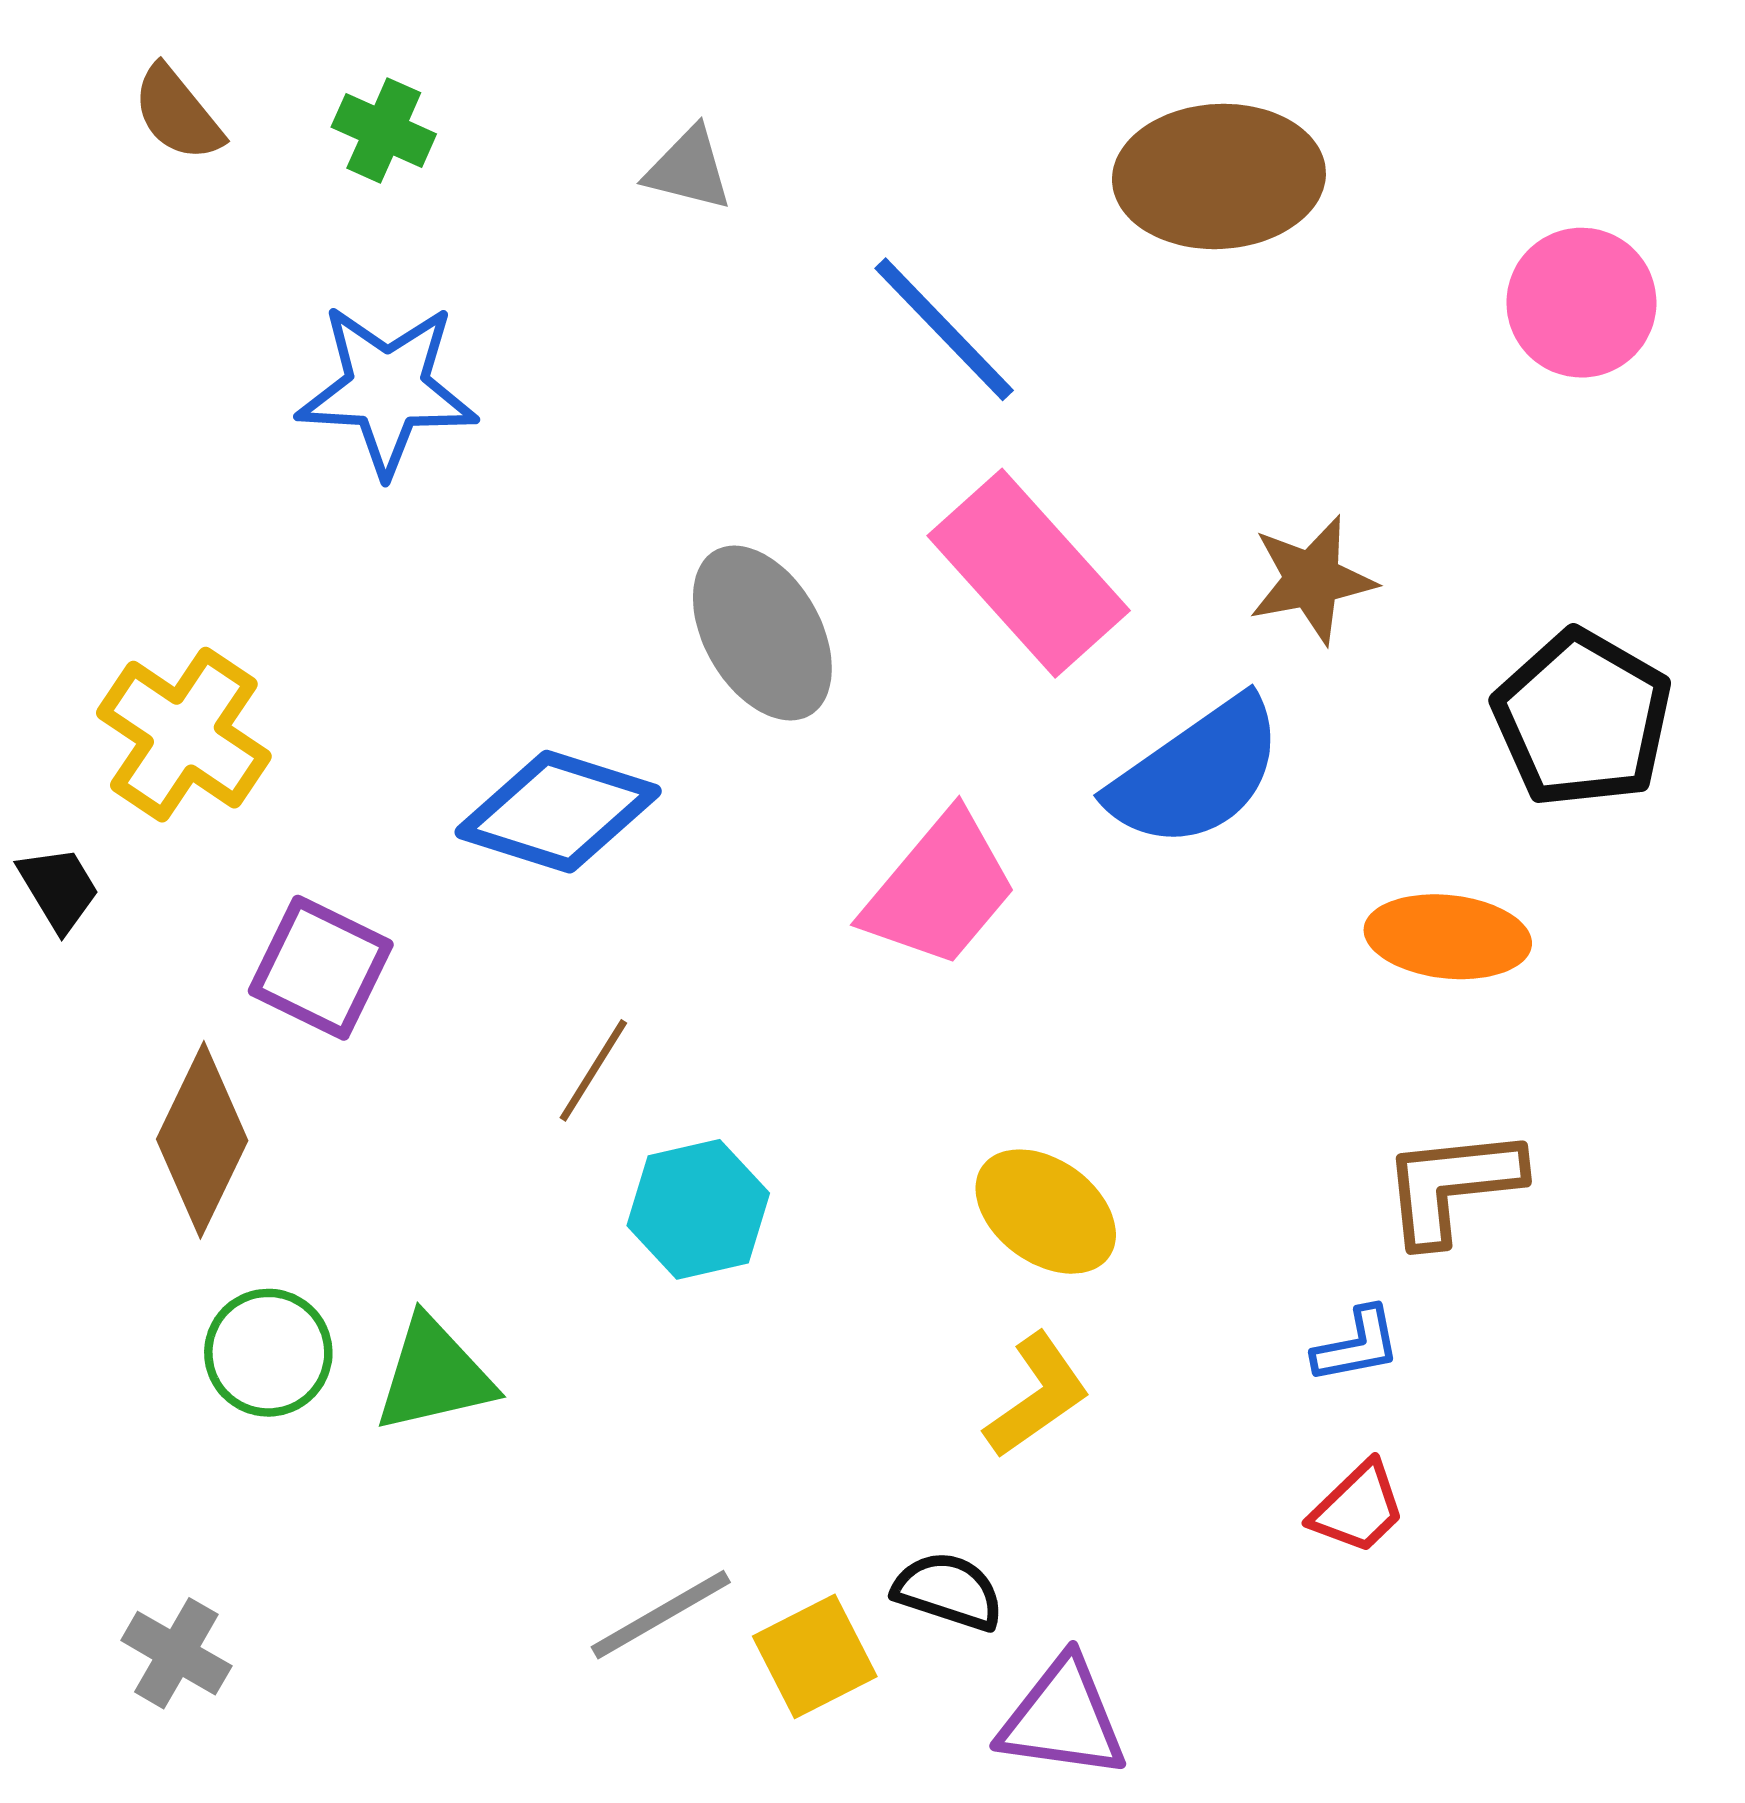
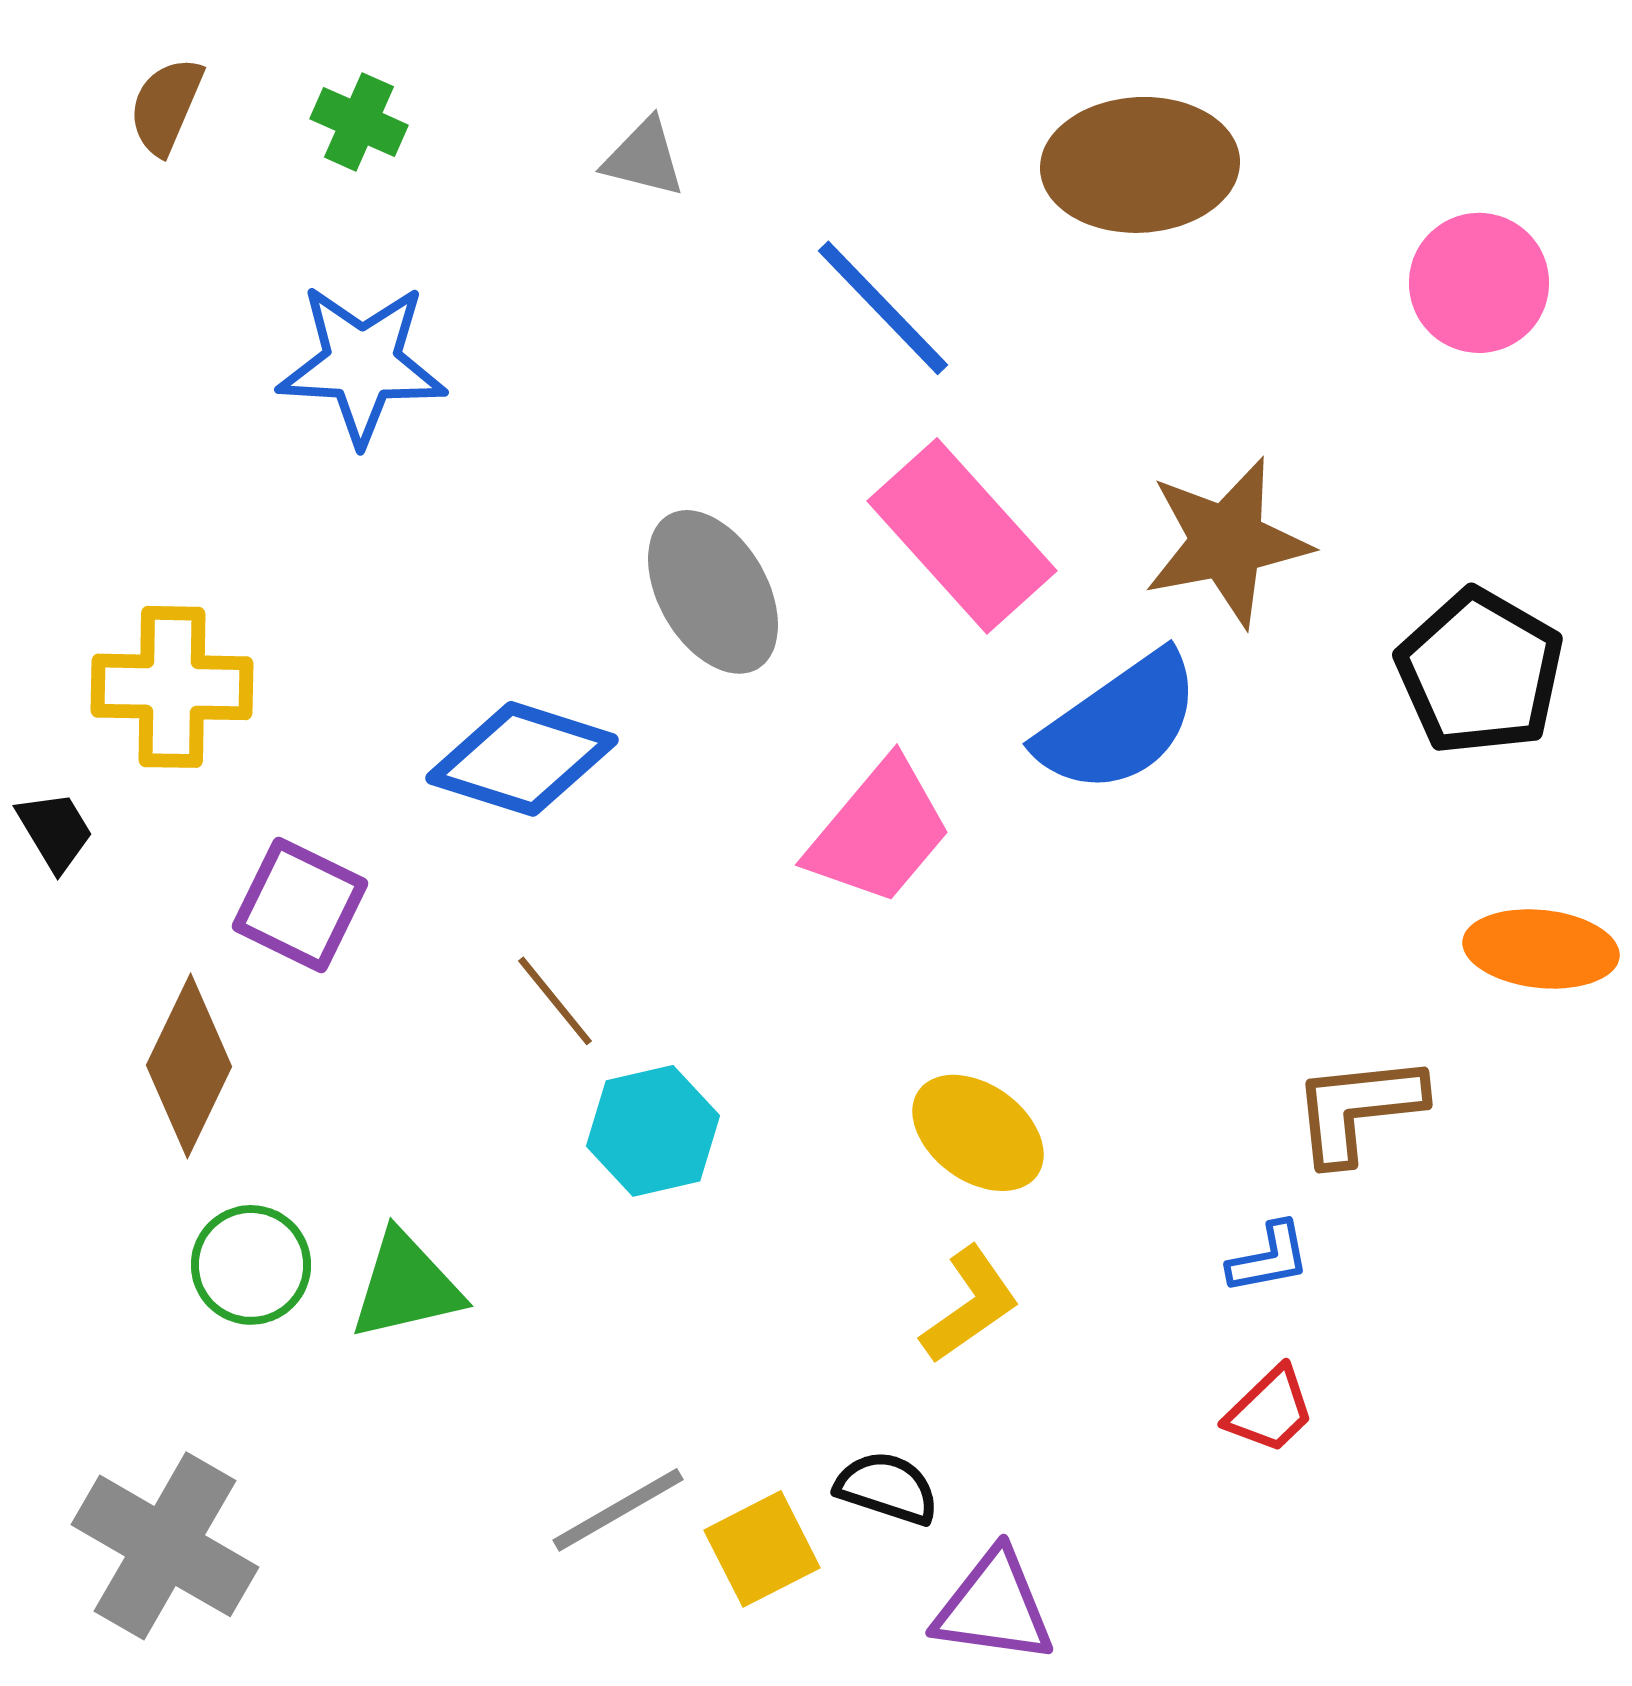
brown semicircle: (177, 113) -> (166, 106), turned 62
brown star: (1312, 580) -> (1227, 542), size x1.4
yellow cross: (184, 735) -> (172, 687), turned -33
orange ellipse: (1448, 937) -> (1541, 949), moved
brown line: (593, 1070) -> (555, 1001), turned -71
gray cross: (176, 1653) -> (165, 1546), size x1.8

